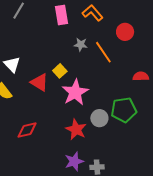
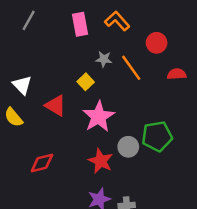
yellow square: (60, 71) -> (86, 82), moved
red semicircle: (141, 76) -> (177, 74), moved

